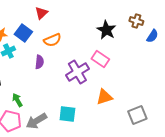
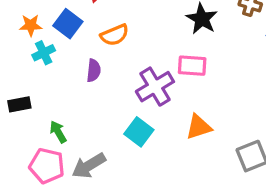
pink rectangle: (100, 59) -> (192, 66), turned -30
cyan square: (67, 114) -> (139, 132), moved, turned 30

